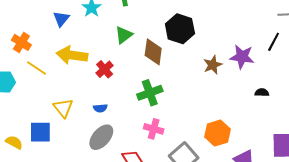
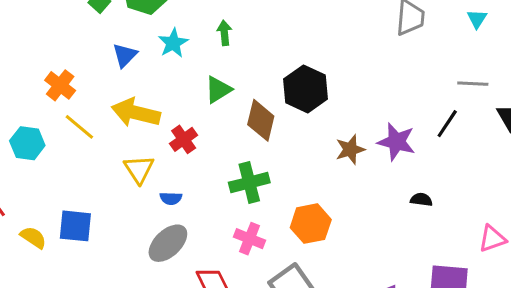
yellow triangle: (63, 108) -> (139, 169), moved
orange hexagon: (217, 133) -> (311, 224), moved

